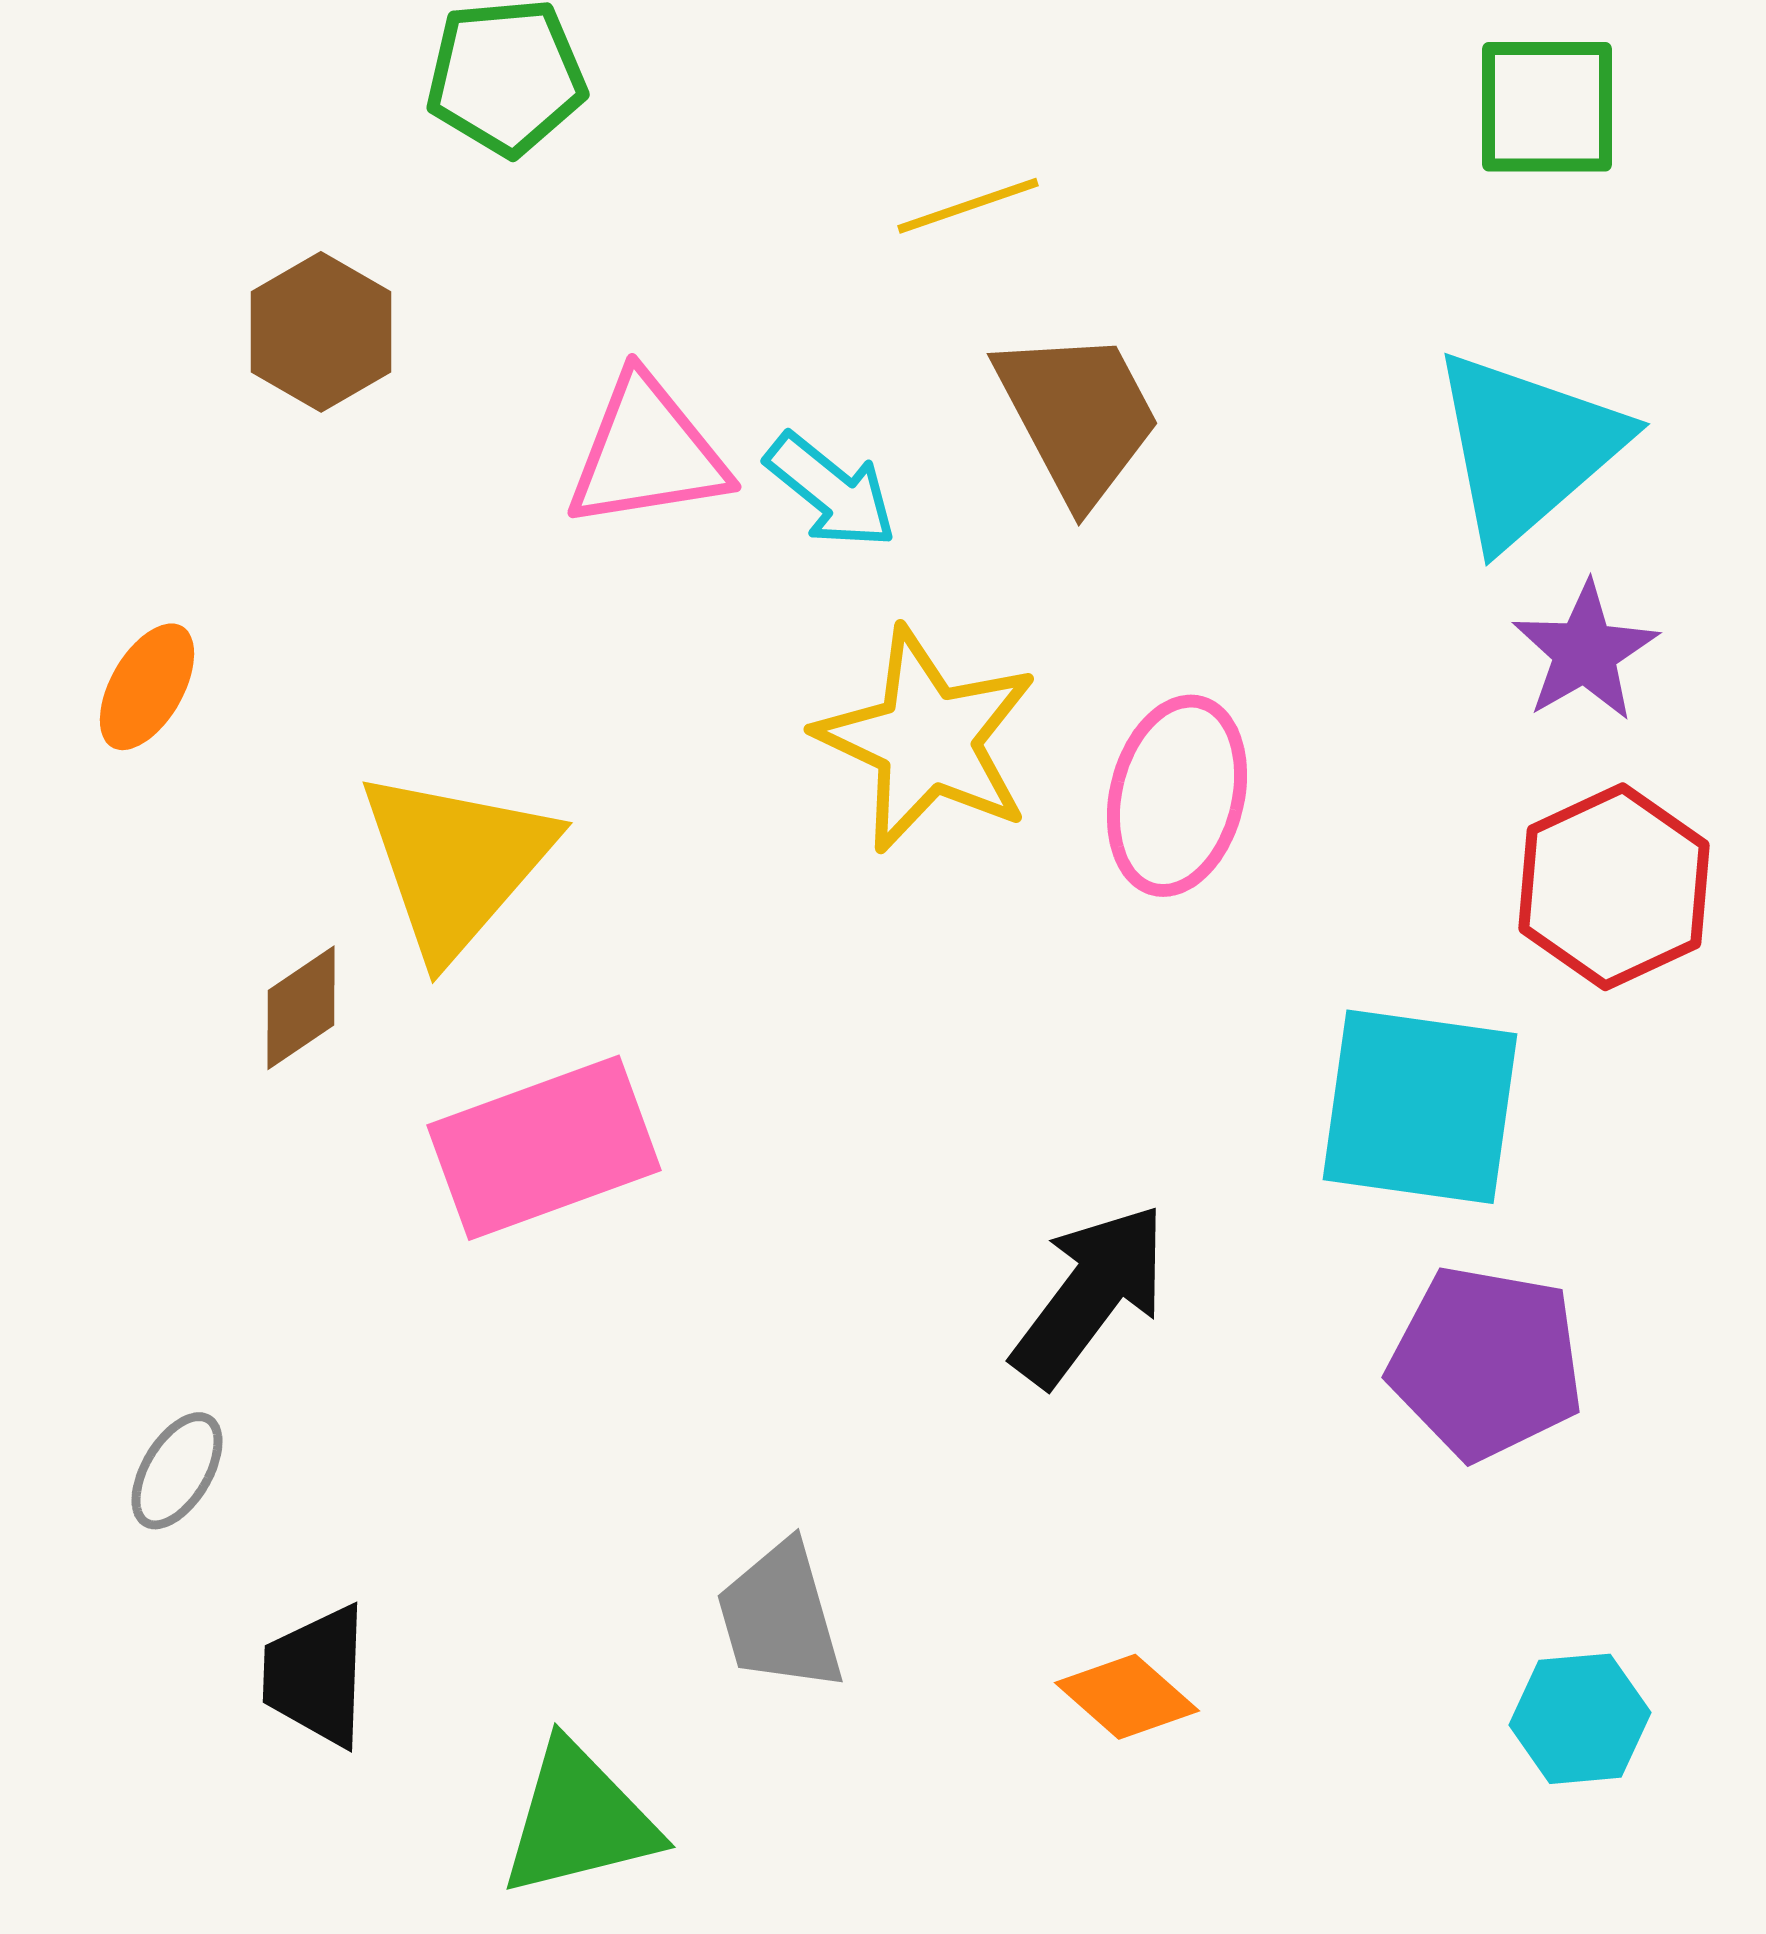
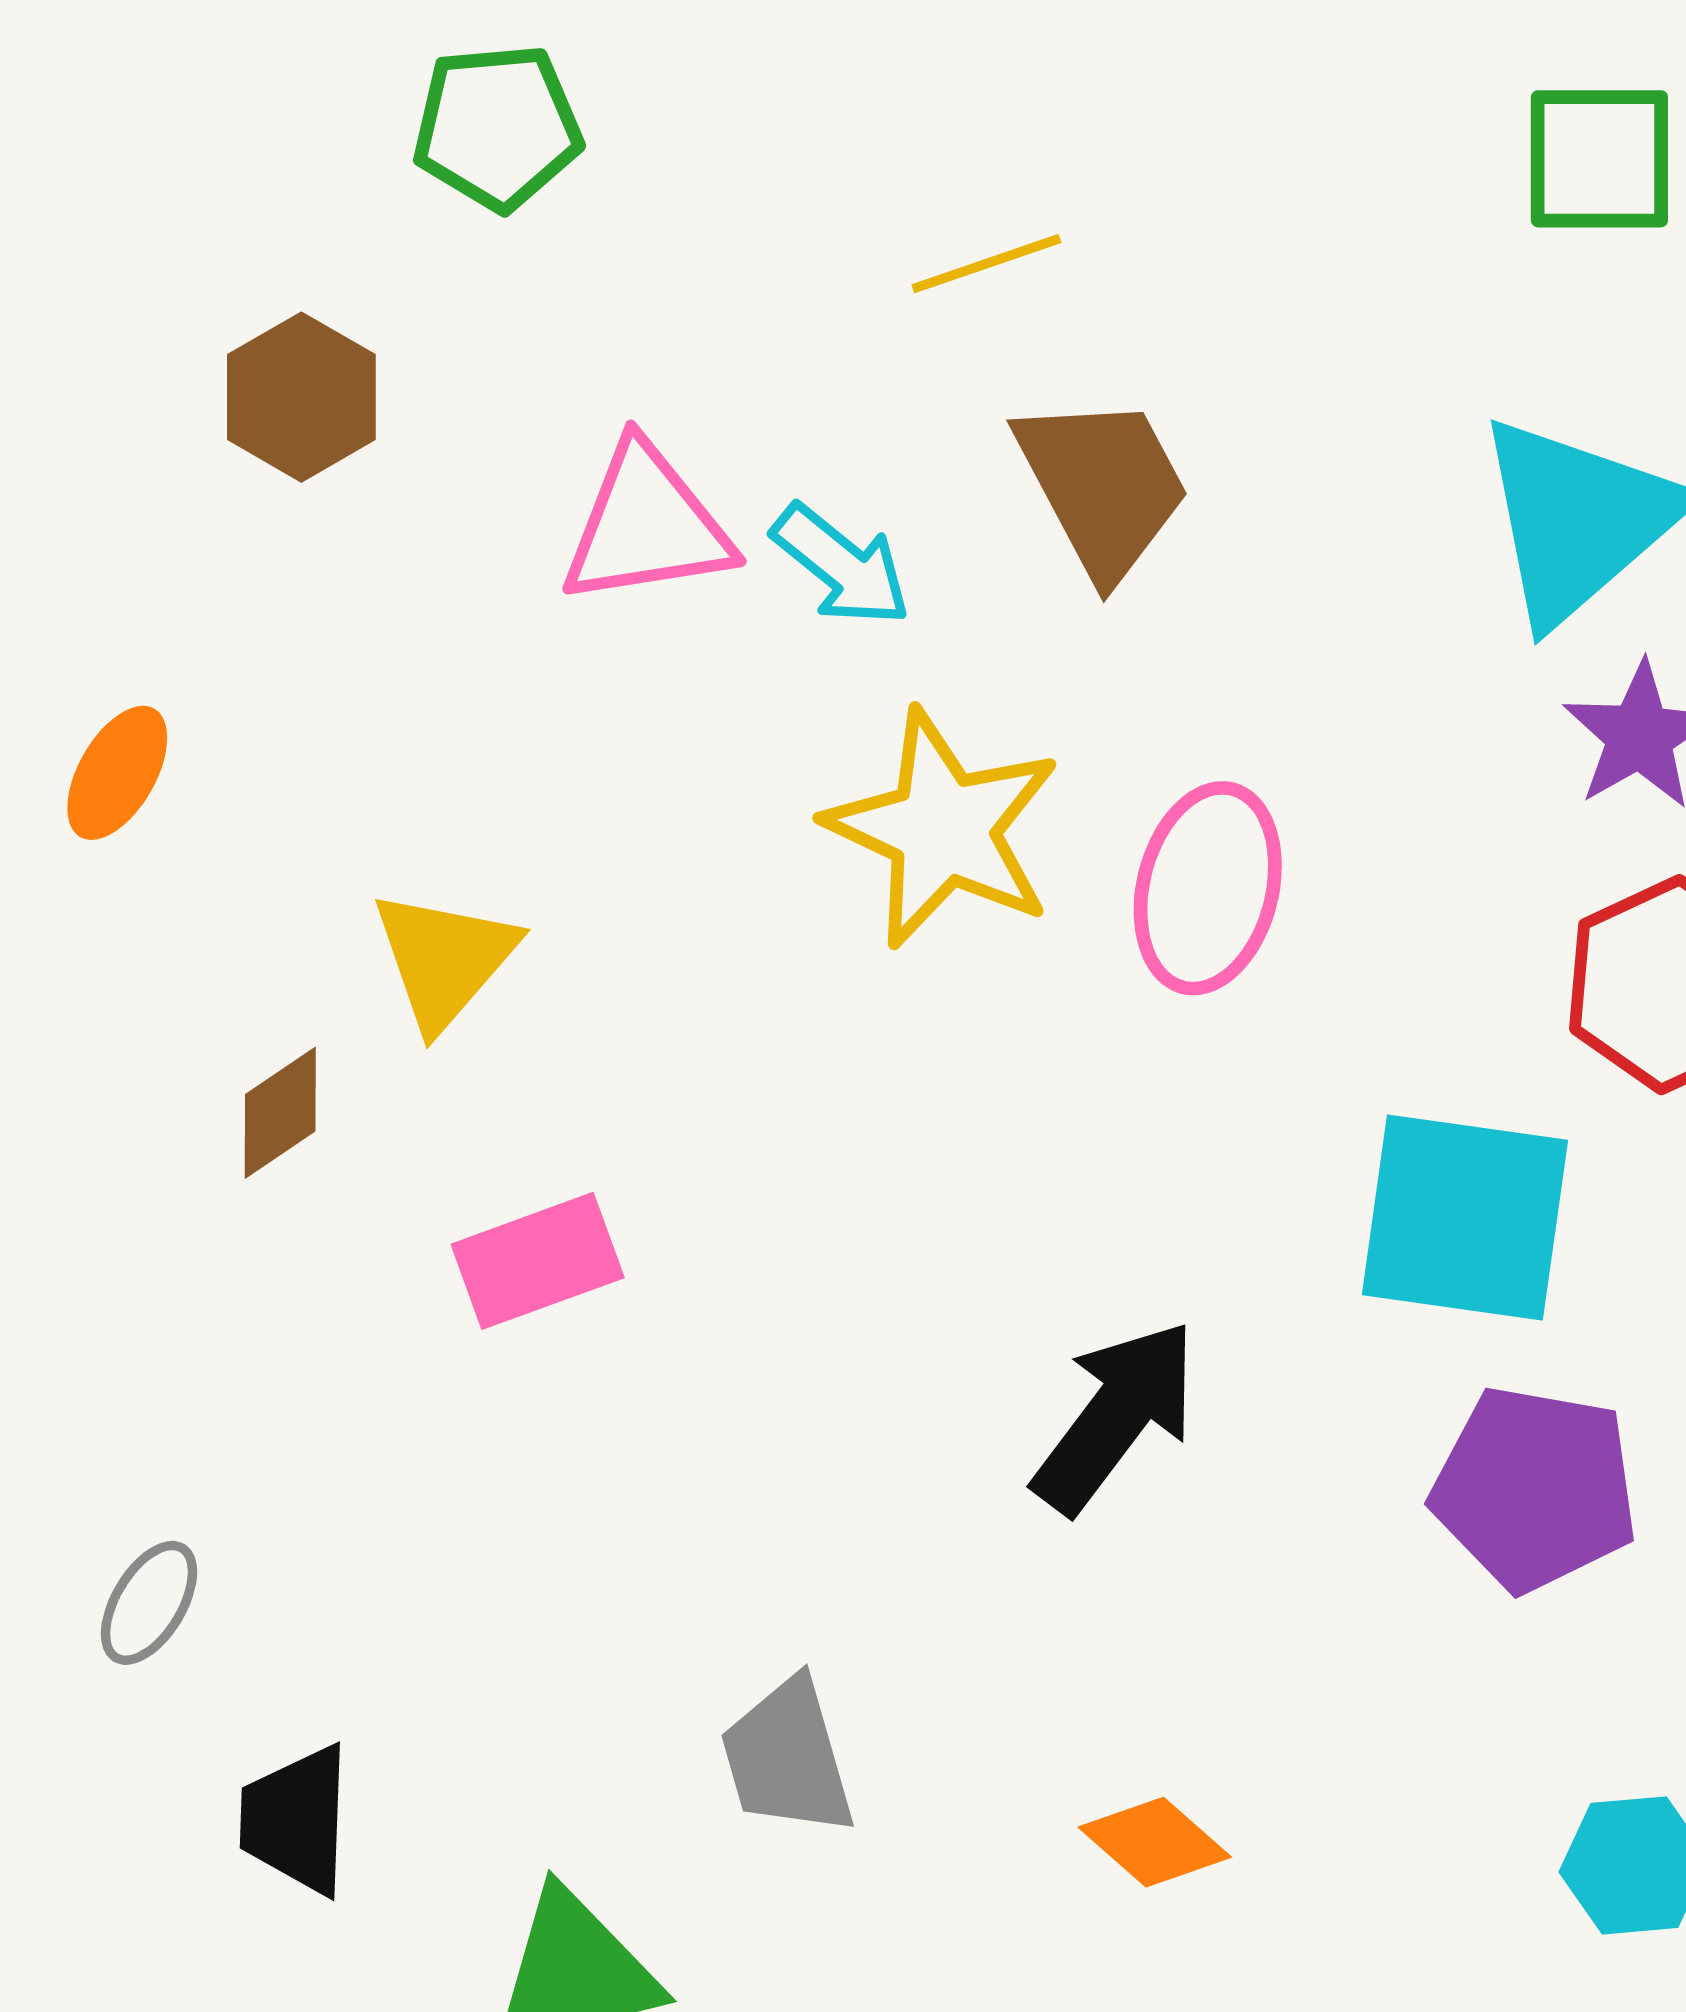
yellow triangle: (456, 863) -> (444, 959), size x0.7
pink rectangle: (544, 1148) -> (538, 1261), size x0.7

